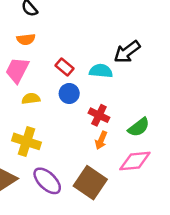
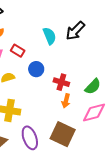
red rectangle: (65, 67) -> (18, 51), moved
cyan semicircle: (101, 71) -> (50, 36), moved, turned 72
purple ellipse: (47, 181) -> (30, 138), turned 35

